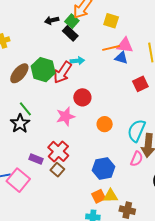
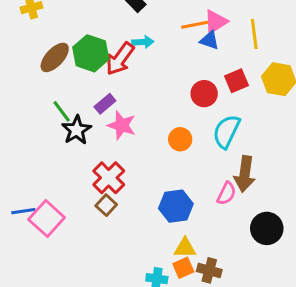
pink triangle: (125, 45) -> (216, 22), turned -42
red circle: (82, 97) -> (204, 94), moved
pink star: (65, 116) -> (122, 125), turned 30
black star: (20, 124) -> (77, 130), moved
cyan semicircle: (136, 131) -> (227, 131), moved
purple rectangle: (36, 159) -> (105, 104), moved, turned -64
orange square: (99, 196) -> (183, 268), moved

